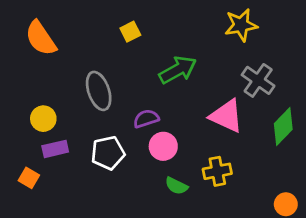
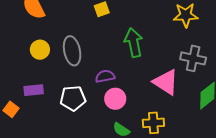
green arrow: (178, 70) -> (134, 43), turned -80
gray cross: (258, 80) -> (193, 58), turned -30
yellow circle: (43, 119) -> (40, 50), moved

